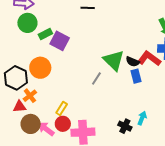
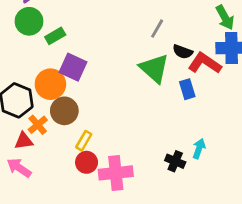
purple square: (60, 41) -> (73, 67), moved
black semicircle: (133, 62) -> (183, 52), moved
gray line: (96, 78) -> (157, 29), moved
brown circle: (31, 124) -> (64, 111), moved
pink arrow: (46, 129) -> (19, 168), moved

